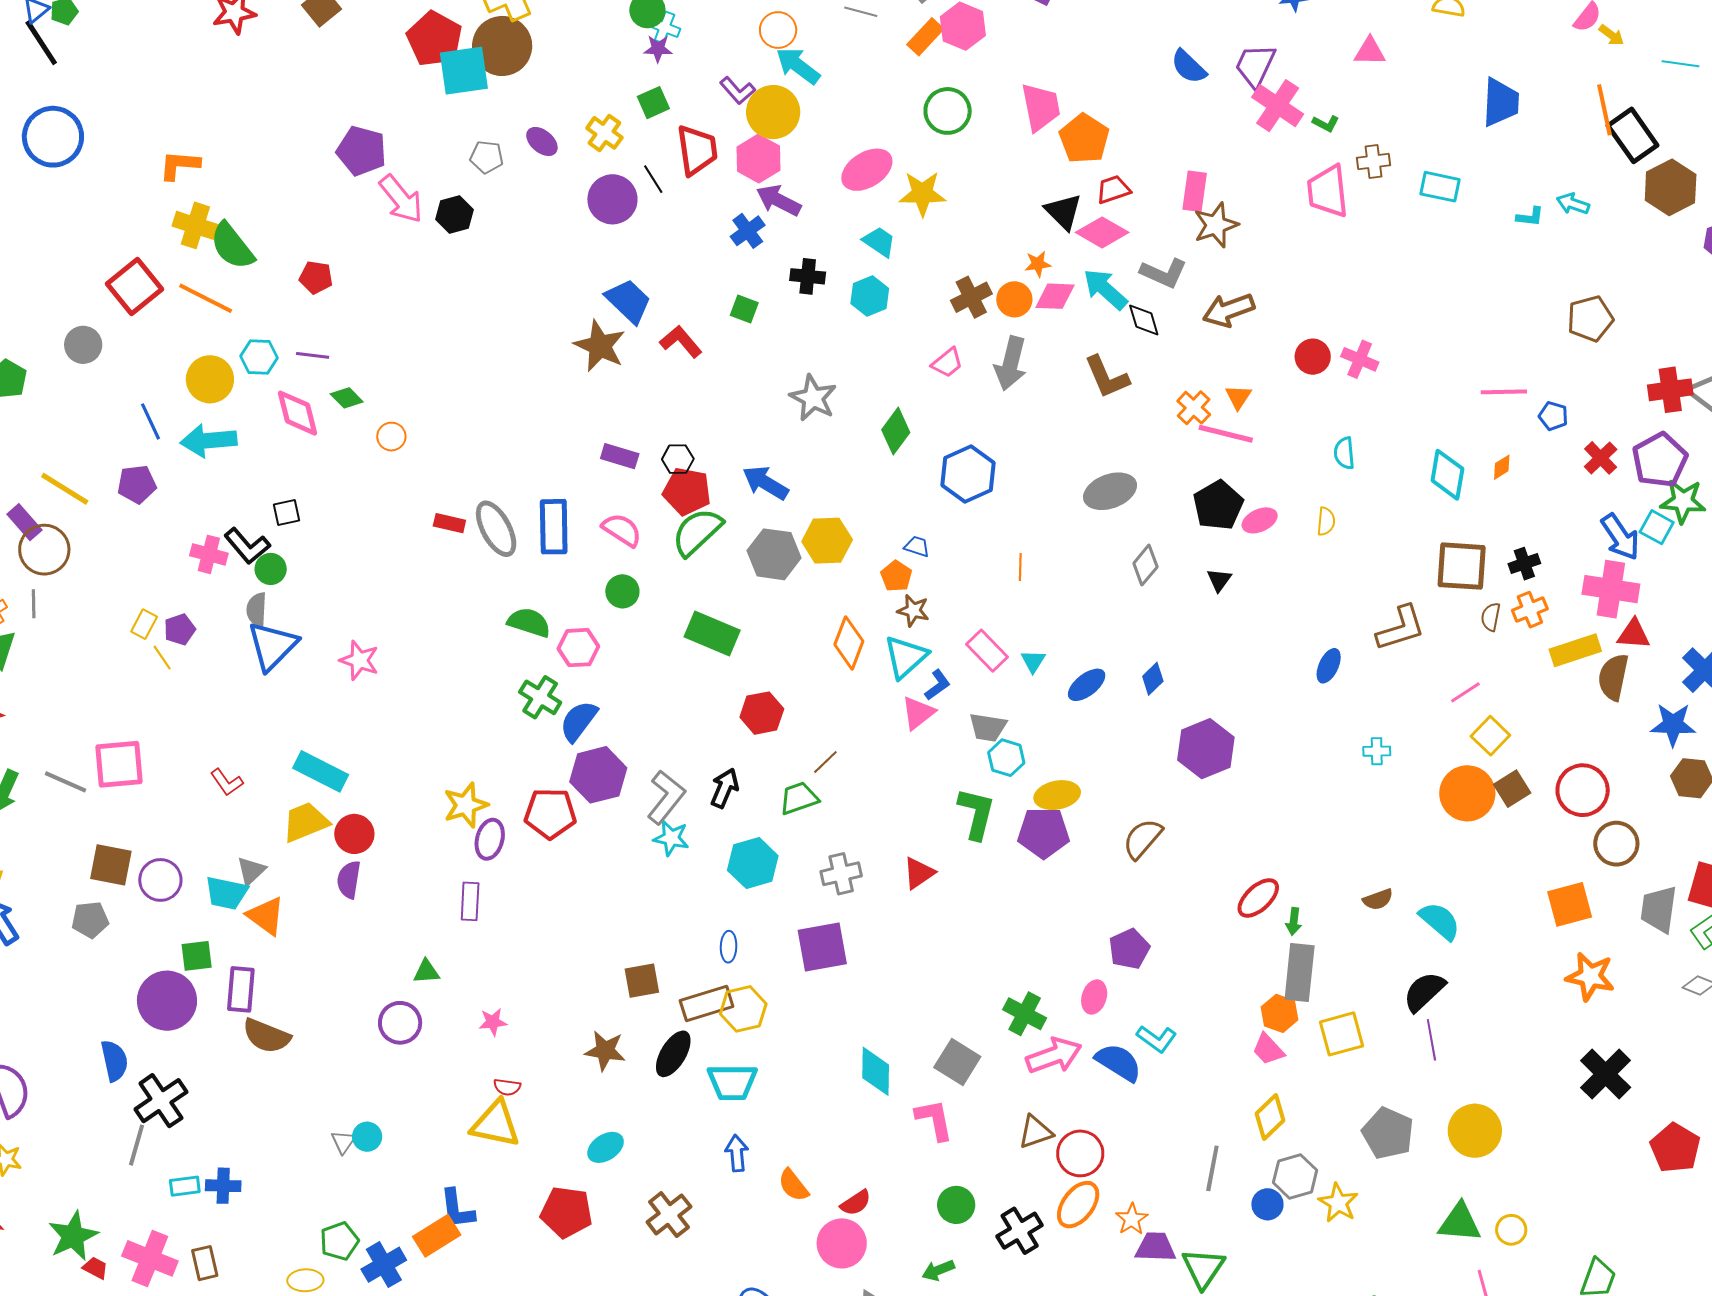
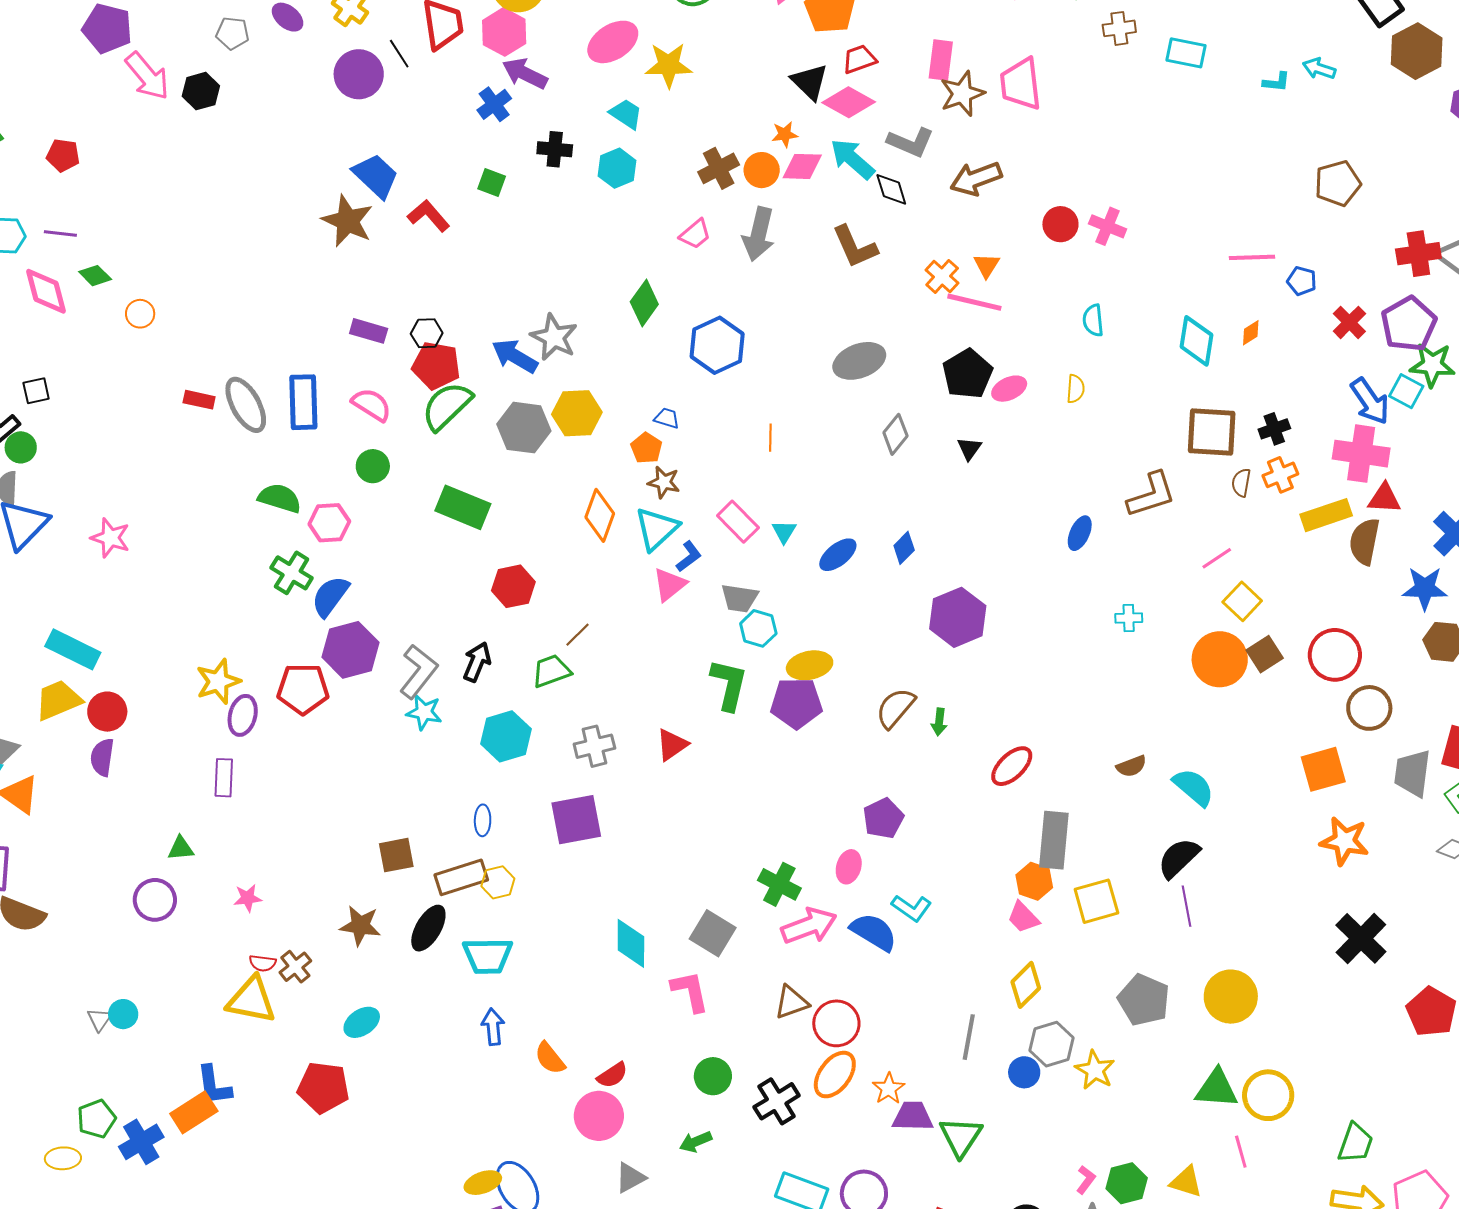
pink trapezoid: (1328, 191) -> (1021, 84), moved
gray star: (813, 398) -> (554, 337), moved
green arrow: (1294, 921) -> (939, 722), moved
yellow hexagon: (743, 1009) -> (498, 882), size x0.7
brown cross: (669, 1214) -> (295, 967), moved, size x0.7
yellow circle: (1511, 1230) -> (1268, 1095), size x1.6

